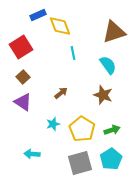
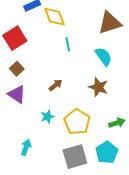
green arrow: (112, 130) -> (117, 123), moved
cyan arrow: (32, 154) -> (26, 147), turned 105

